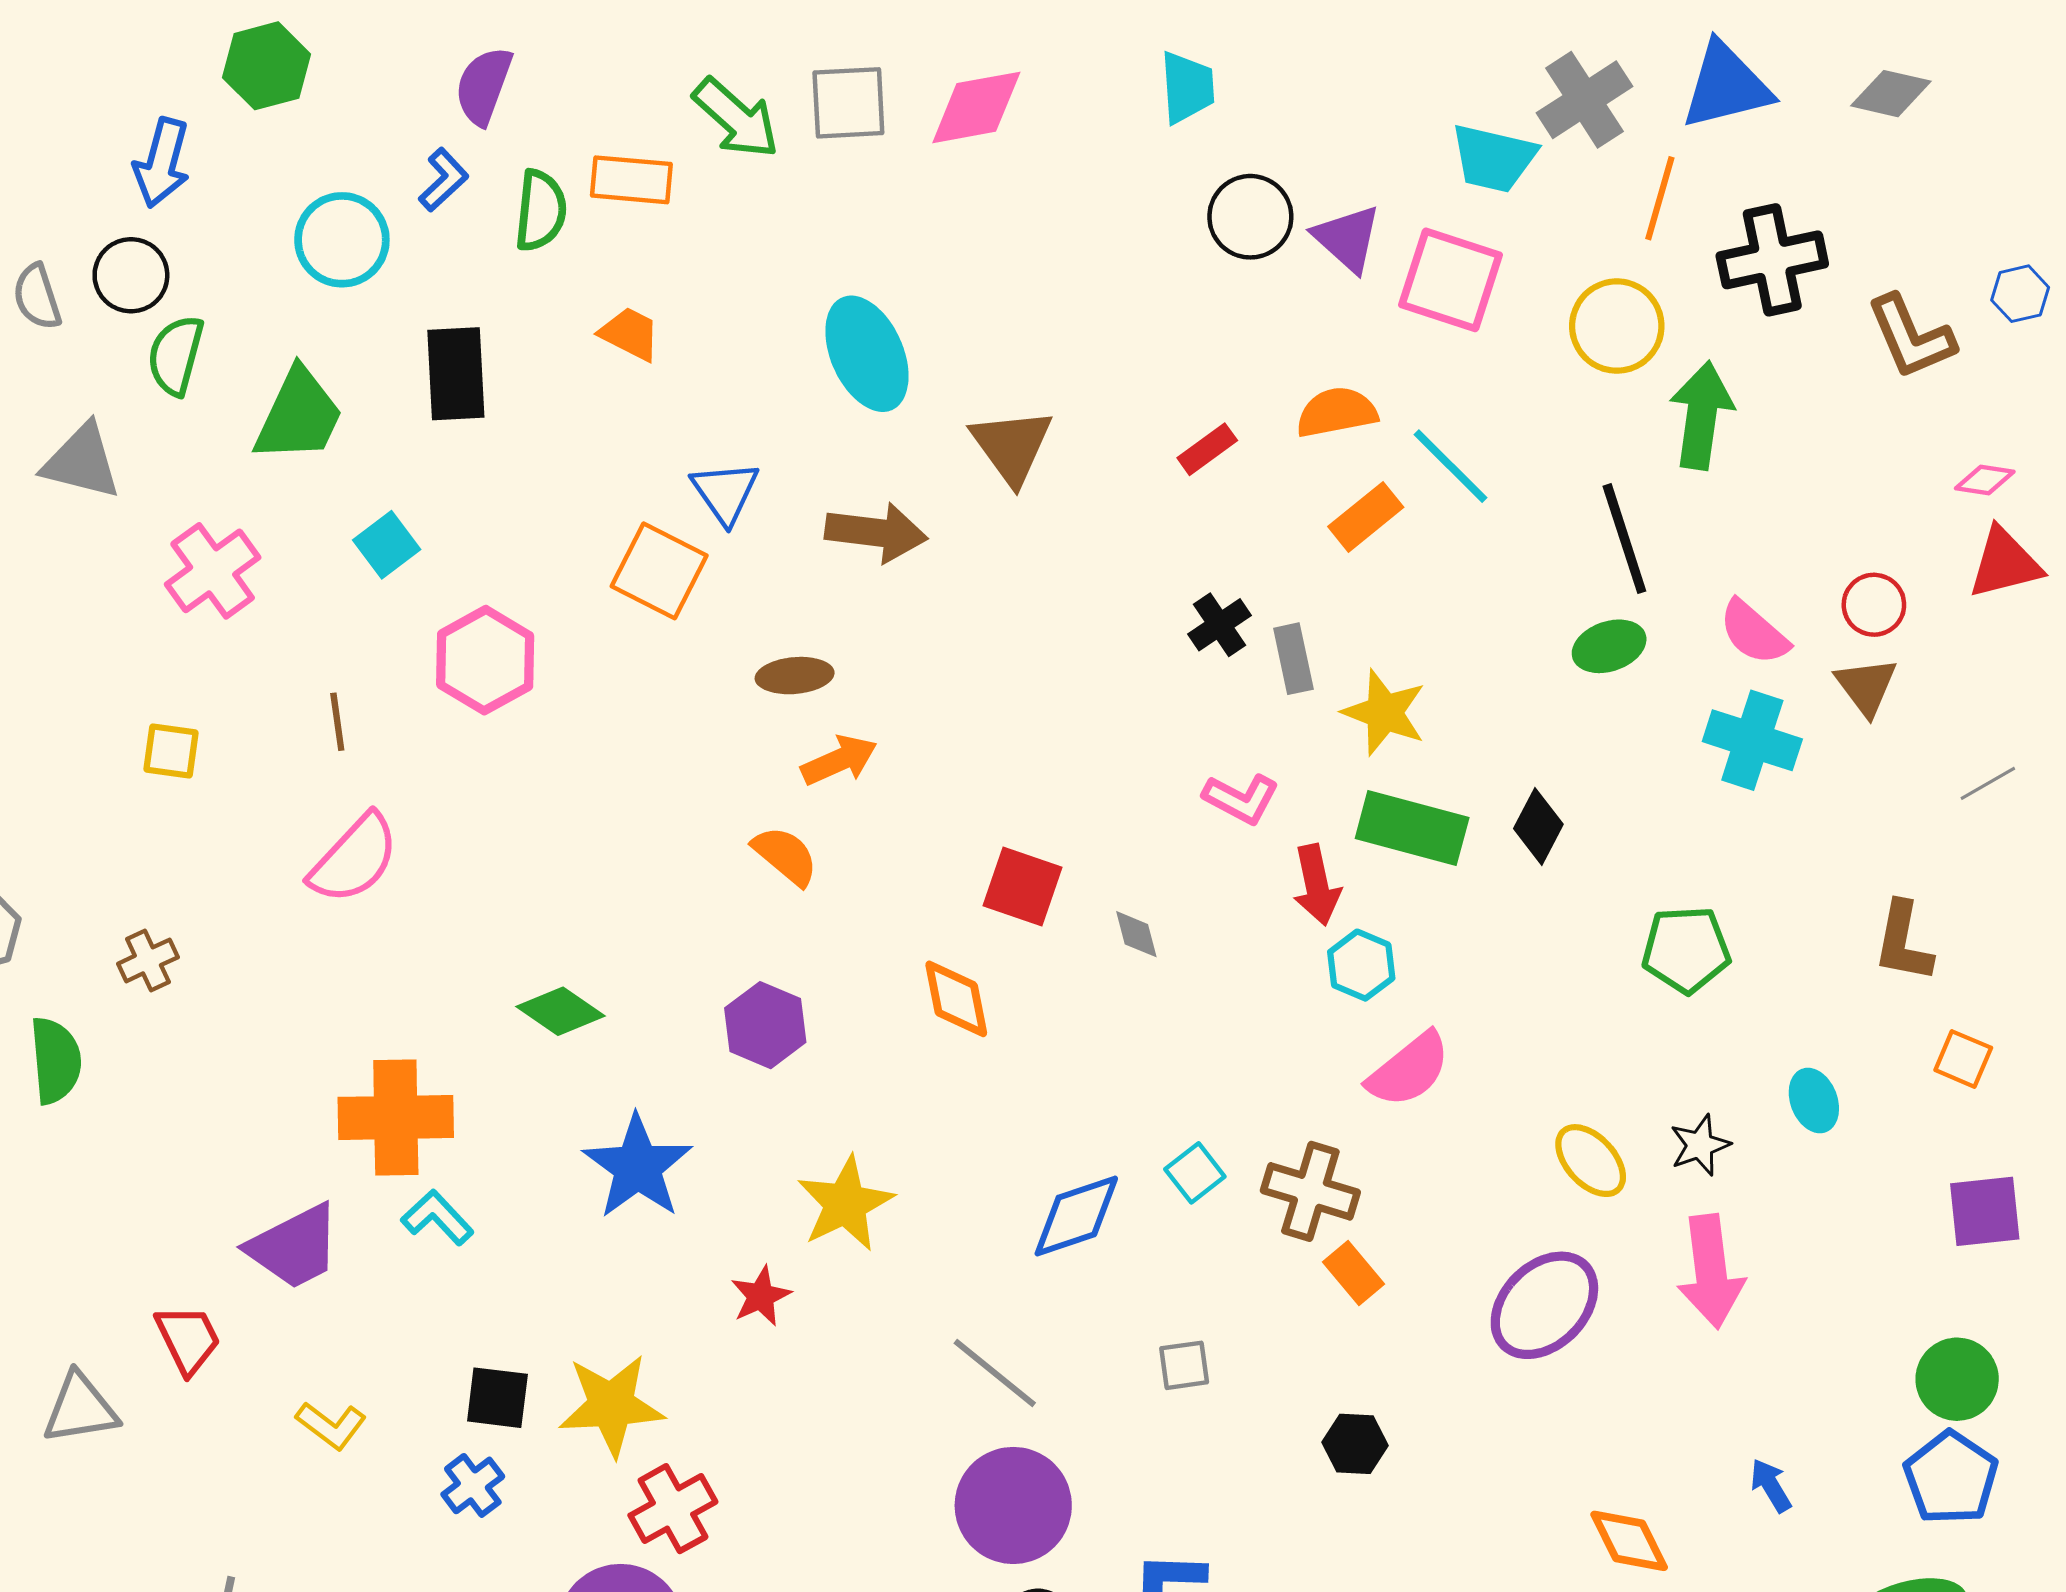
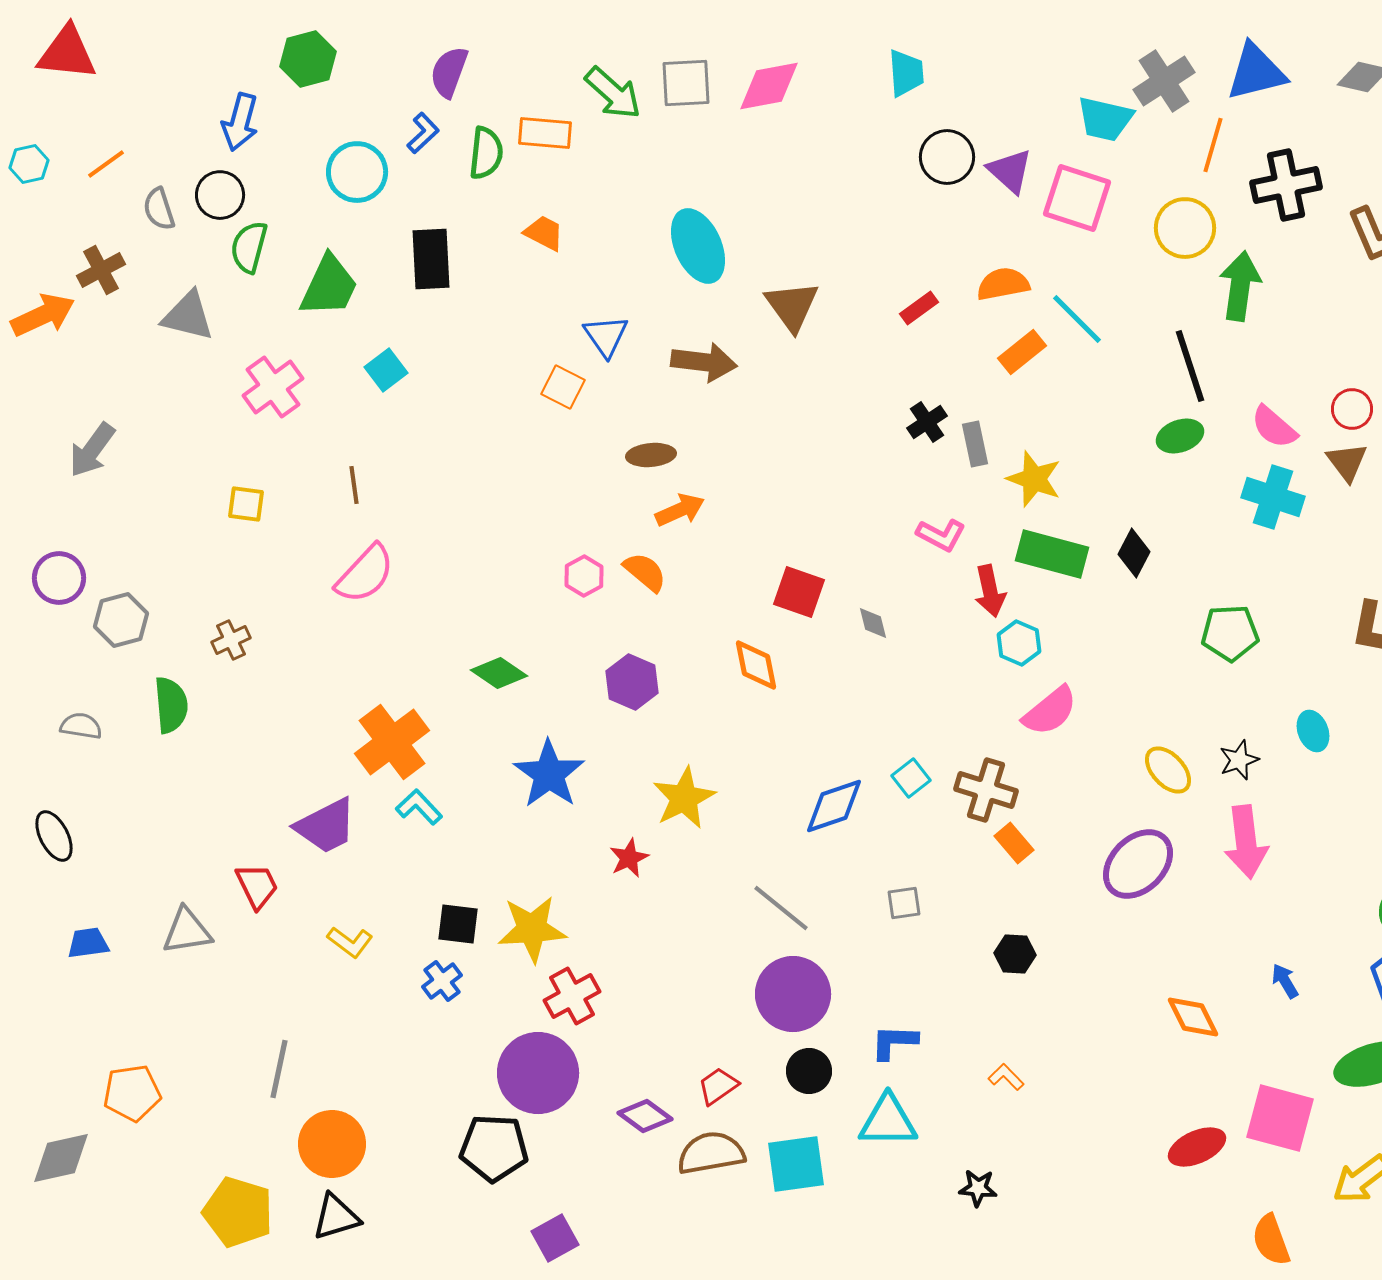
orange square: (659, 571) -> (563, 387), size x0.7
pink hexagon: (485, 660) -> (584, 576), moved, size x0.6
orange cross: (396, 1117) -> (392, 742), turned -36

